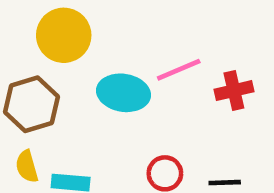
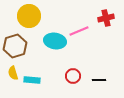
red cross: (234, 91) -> (106, 18), moved

